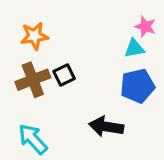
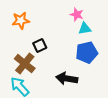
pink star: (145, 27) -> (77, 15), moved
brown cross: (33, 80) -> (25, 64), moved, turned -30

